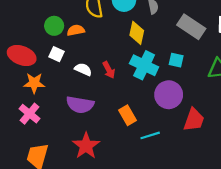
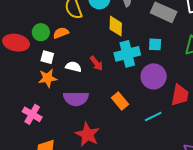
red ellipse: (22, 55) -> (16, 43), moved
cyan cross: (144, 65) -> (127, 54), turned -30
orange star: (34, 83) -> (48, 78), moved
cyan line: (150, 135) -> (153, 116), moved

